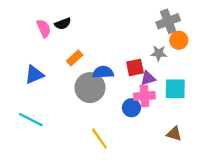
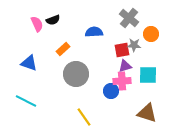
gray cross: (168, 21) -> (129, 18), moved, turned -30
red square: (135, 67) -> (122, 50), moved
blue semicircle: (103, 72) -> (94, 32), moved
blue triangle: (34, 75) -> (29, 63), turned 42
brown triangle: (174, 134) -> (147, 113), size x1.5

